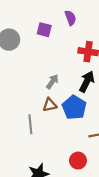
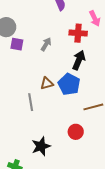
purple square: (44, 30) -> (17, 44), moved
gray arrow: (52, 82) -> (46, 44), moved

